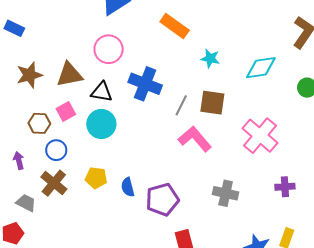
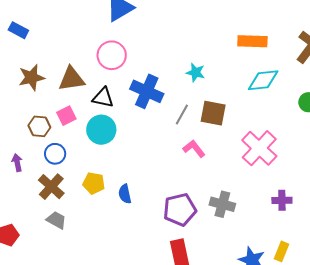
orange rectangle: (175, 26) -> (252, 41), moved, turned -36
cyan star: (210, 58) -> (196, 72), moved
pink L-shape: (195, 139) -> (194, 149), size x0.7
purple pentagon: (162, 200) -> (180, 210), moved
gray trapezoid: (26, 203) -> (56, 220), moved

